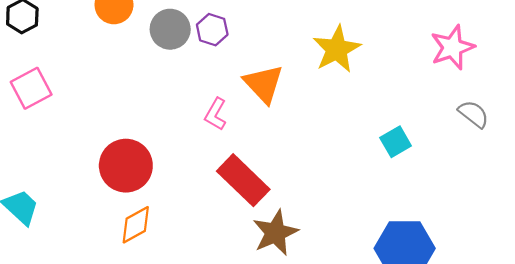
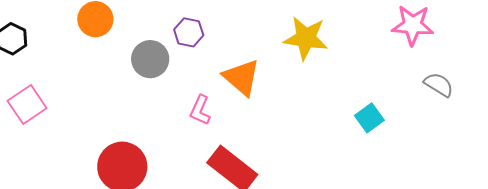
gray circle: (170, 29) -> (150, 59), moved
pink star: (452, 47) -> (413, 25), turned 30
yellow star: (337, 49) -> (306, 38), turned -30

